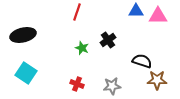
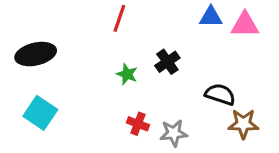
red cross: (77, 84) -> (138, 124), moved

